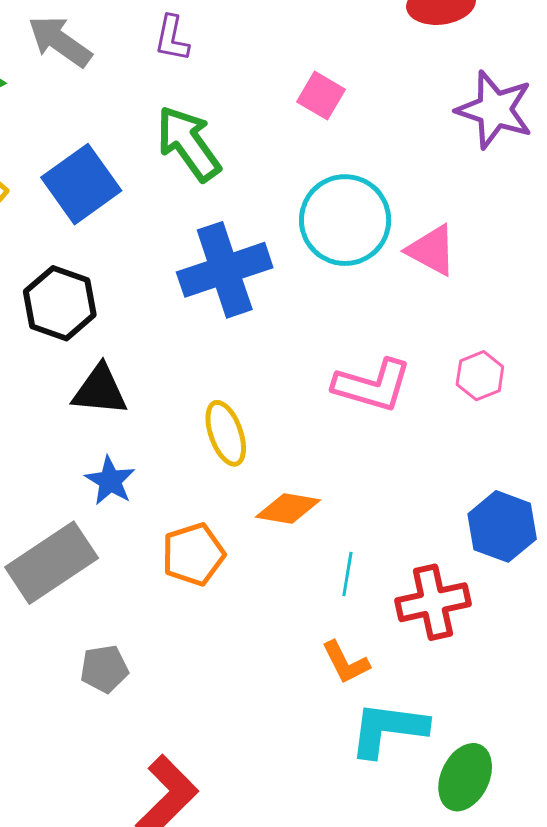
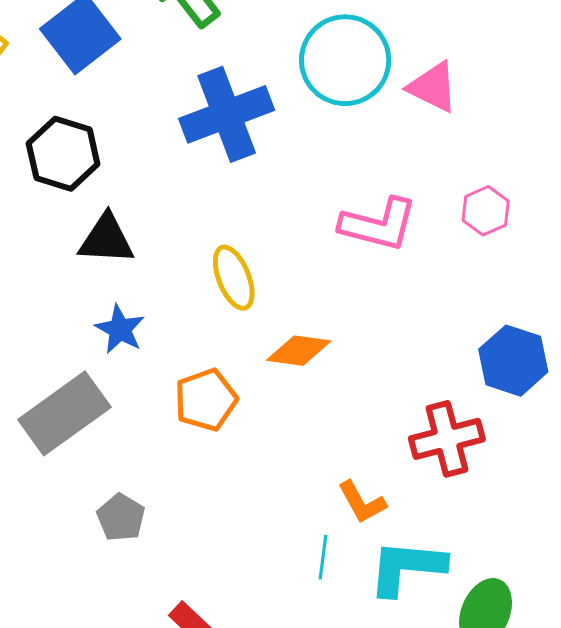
cyan line: (347, 574) -> (323, 557), moved
gray pentagon: (104, 669) -> (121, 517), turned -30

